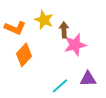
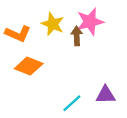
pink star: (75, 45) -> (90, 22), moved
orange diamond: (24, 55) -> (29, 66), turned 70

